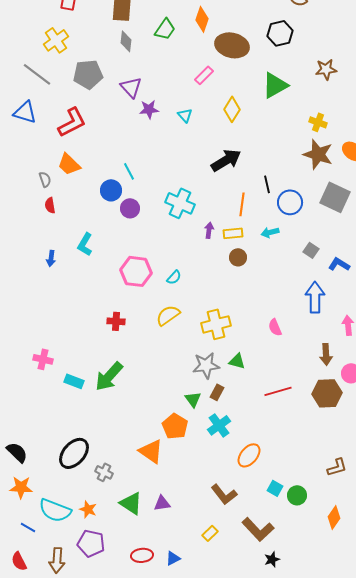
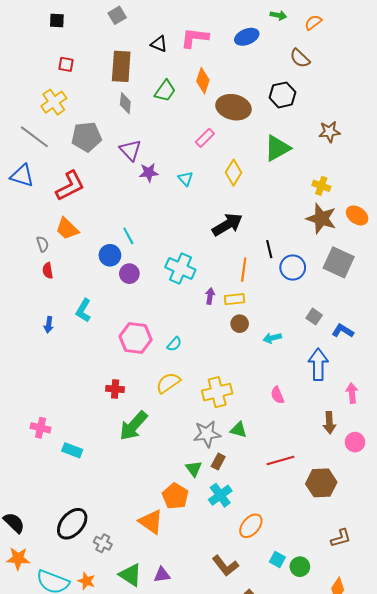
cyan arrow: (270, 232) -> (272, 338), moved
green arrow: (109, 376) -> (133, 426), moved
brown hexagon: (327, 393) -> (321, 483), moved

